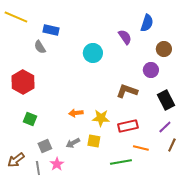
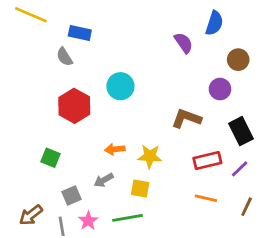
cyan circle: (93, 53) -> (120, 86), moved
red hexagon: (23, 82) -> (74, 106), moved
red rectangle: (128, 126) -> (207, 160), moved
gray arrow: (73, 143) -> (104, 180), moved
brown line: (172, 145) -> (247, 207), moved
green line: (121, 162) -> (127, 218), moved

